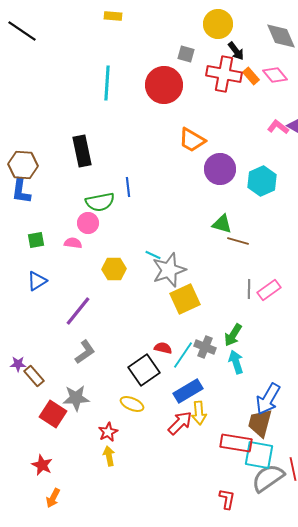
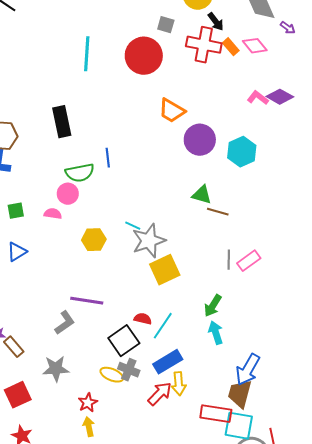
purple line: (78, 311) -> (87, 301), moved, turned 60
gray cross: (205, 347) -> (129, 370), moved
red square: (53, 414) -> (18, 395), moved, turned 32

